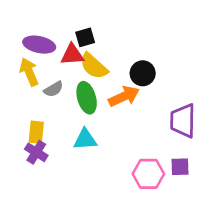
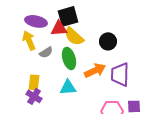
black square: (85, 37) -> (68, 16), size x1.5
orange arrow: (124, 96) -> (95, 70), moved
purple trapezoid: (183, 121) -> (120, 74), moved

